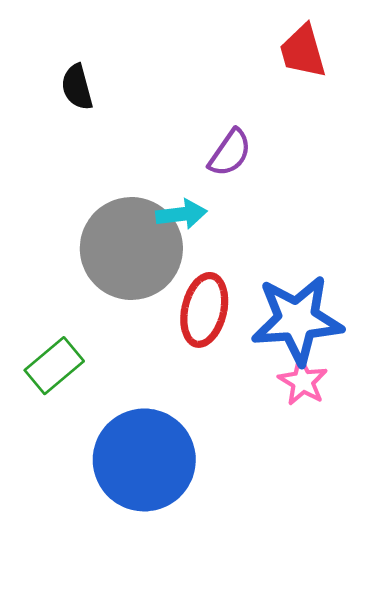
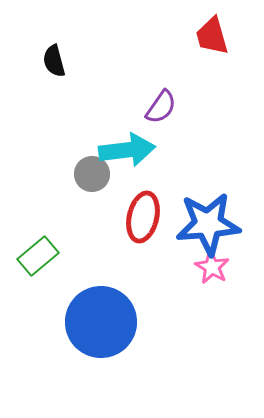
cyan arrow: (181, 214) -> (127, 150), size x1.6
gray circle: (131, 248) -> (92, 174), size x0.5

